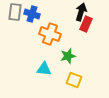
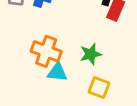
orange cross: (50, 34) -> (46, 51), moved

